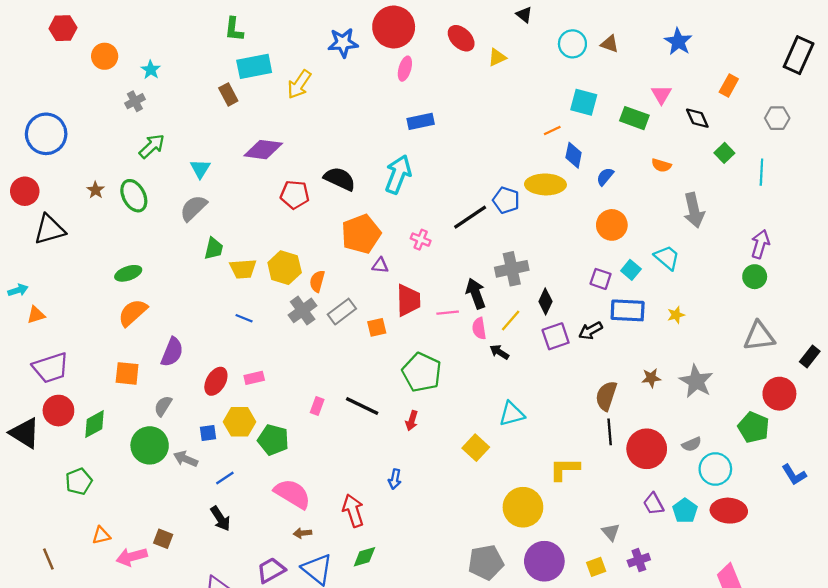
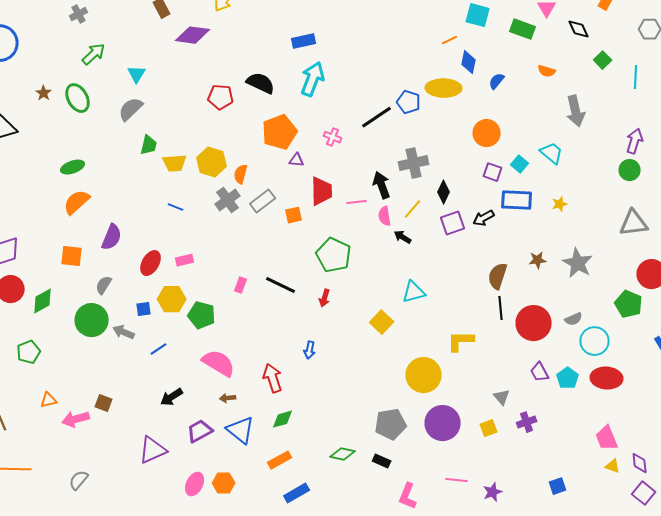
blue rectangle: (421, 121) -> (304, 41), moved
purple diamond: (263, 150) -> (193, 35), moved
orange circle: (612, 225) -> (487, 133), moved
black arrow: (220, 518) -> (172, 397), moved, turned 90

